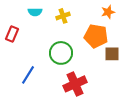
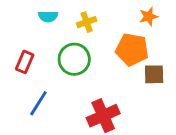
red rectangle: (12, 34) -> (25, 62), moved
green circle: (61, 53) -> (74, 59), moved

